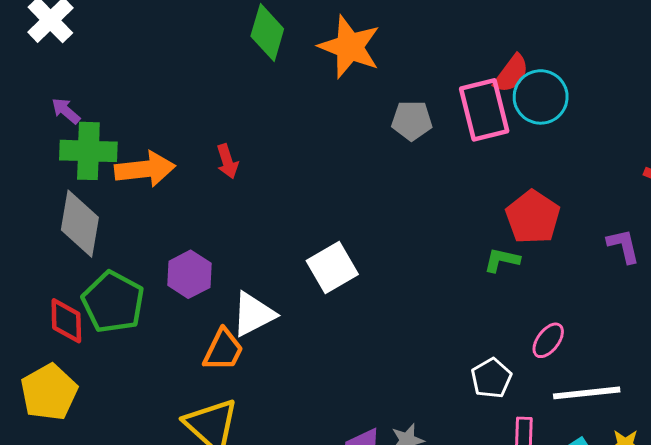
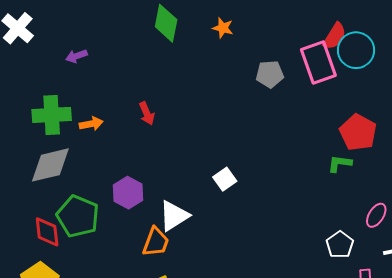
orange star: (350, 47) -> (223, 28), size x0.5
purple arrow: (66, 111) -> (76, 56), moved, turned -55
orange arrow: (145, 169) -> (91, 124), size x0.6
gray diamond: (80, 224) -> (50, 165), turned 72
white square: (332, 268) -> (225, 179), size x0.7

